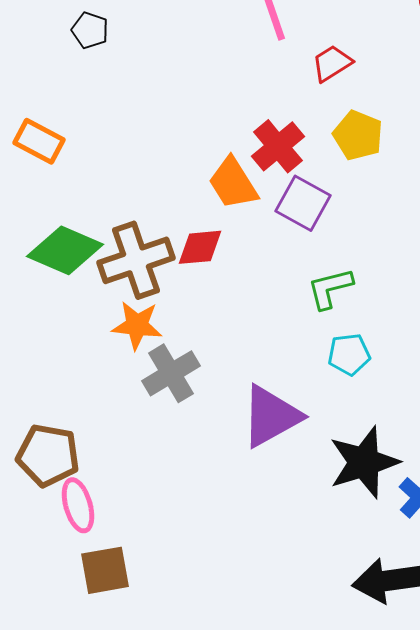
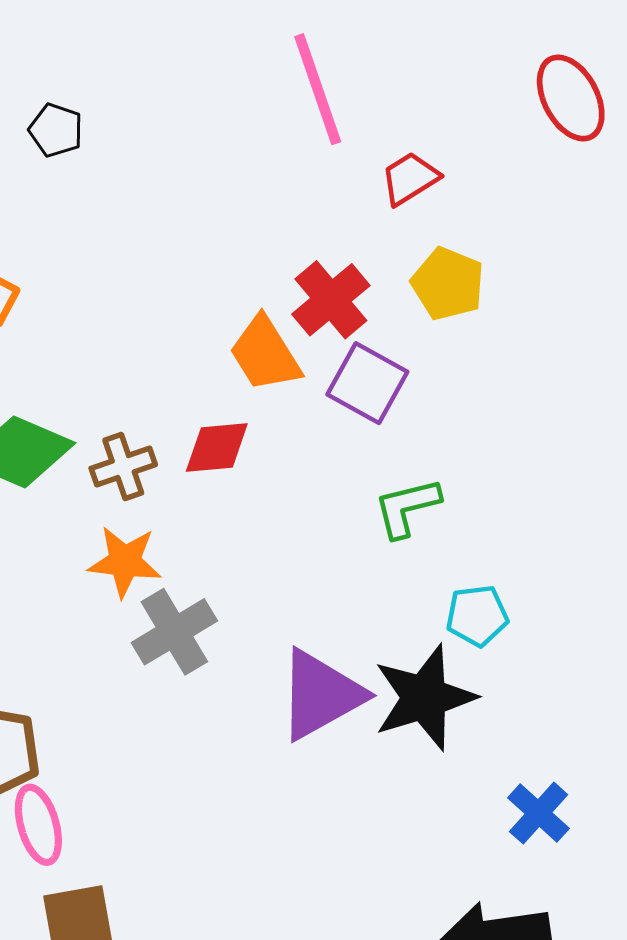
brown cross: (136, 260) -> (123, 467), size x0.6
cyan pentagon: (349, 354) -> (477, 616), moved
black star: (364, 462) -> (424, 698), moved

